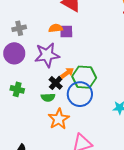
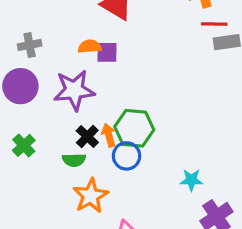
orange arrow: (67, 73) -> (109, 135), moved, turned -72
green cross: (17, 89) -> (24, 145), turned 32
blue circle: (80, 94) -> (127, 156), size x0.7

